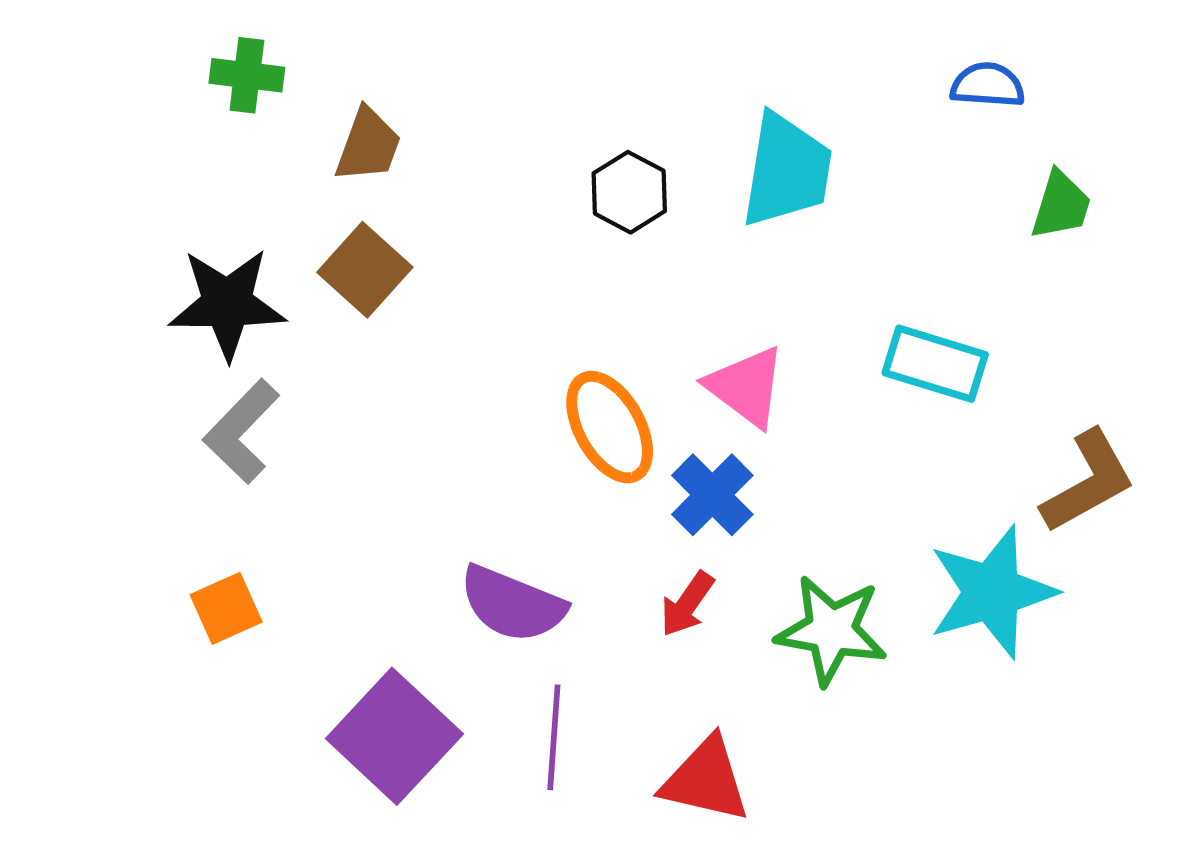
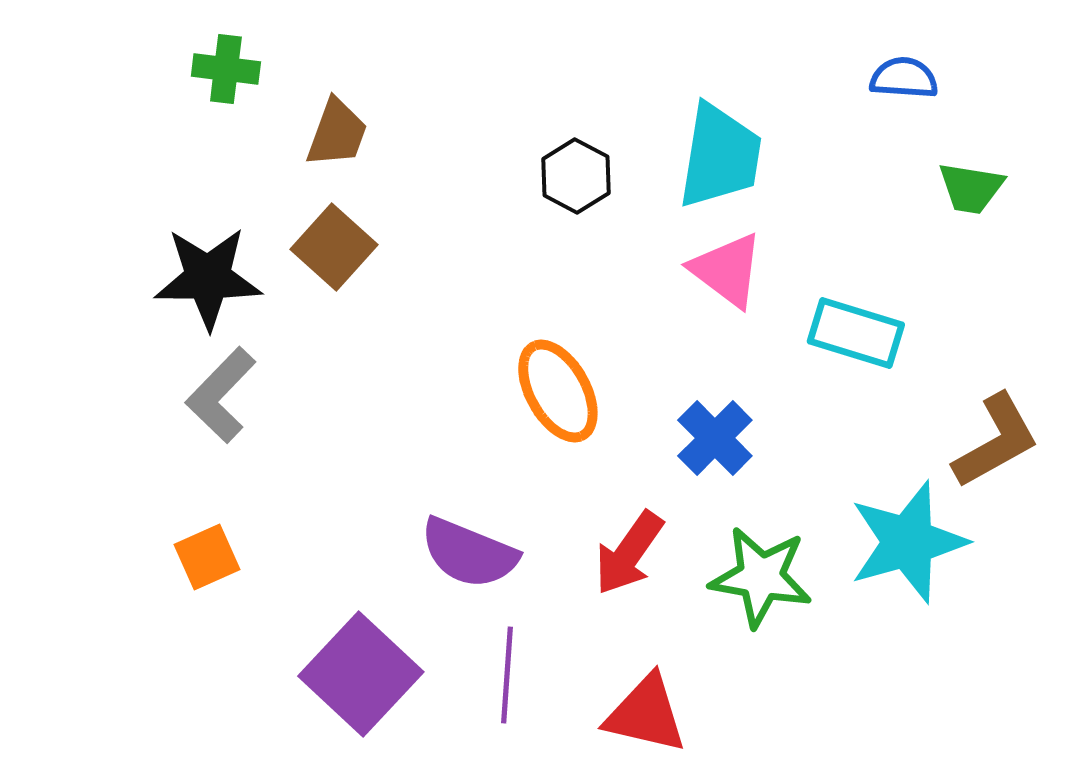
green trapezoid: (1061, 205) -> (971, 188), turned 82
pink triangle: (746, 387) -> (727, 270), moved
blue cross: (712, 495) -> (715, 438), moved
red arrow: (687, 604) -> (629, 553), size x1.4

